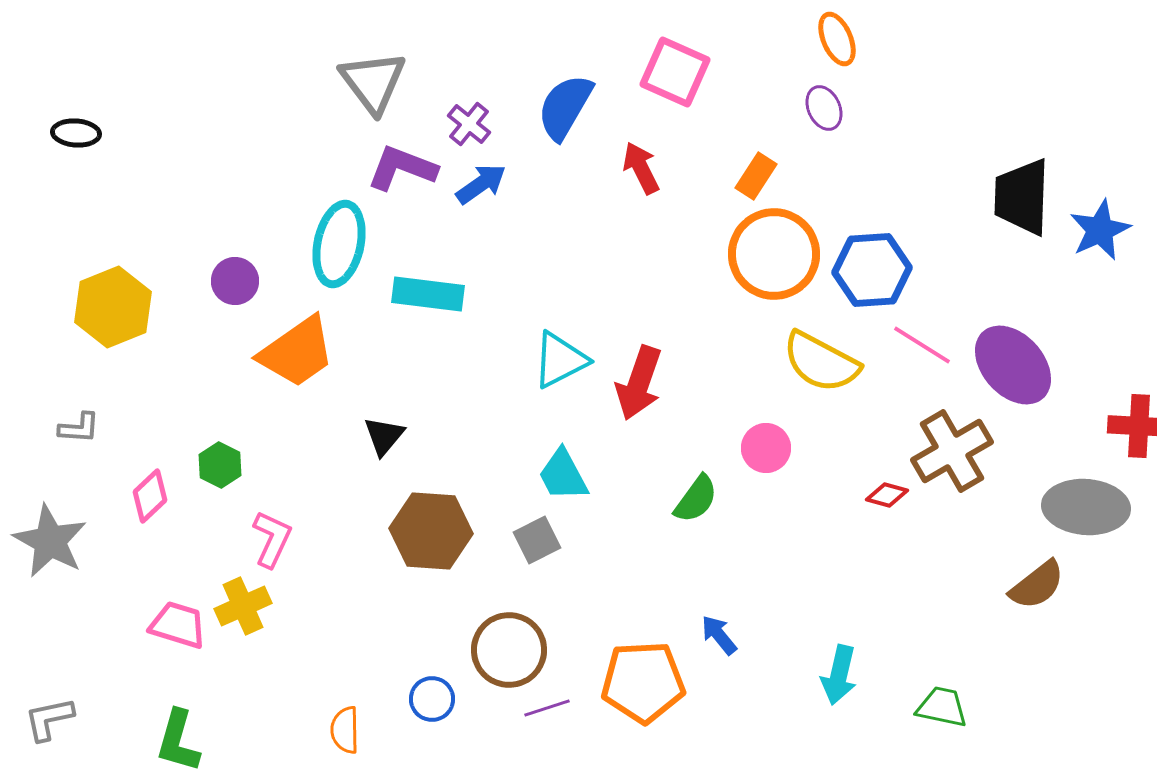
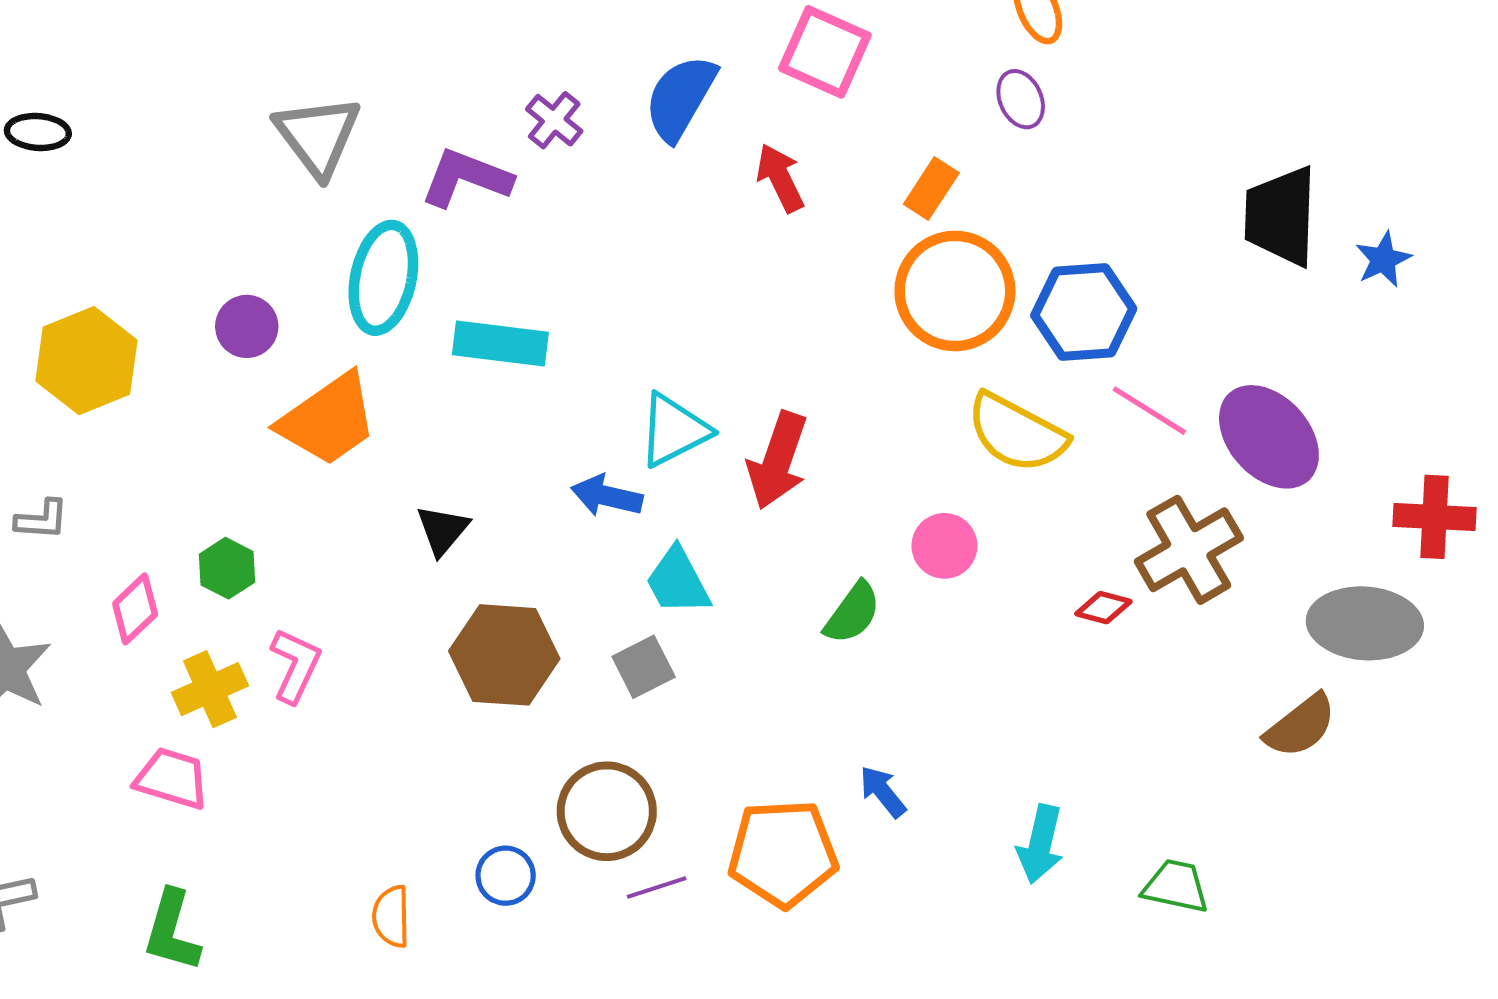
gray triangle: (373, 82) -> (318, 136), moved
blue arrow: (481, 184) -> (607, 496), moved, turned -132
blue star: (1100, 230) -> (1383, 259), size x0.7
yellow cross: (243, 606) -> (210, 689), moved

